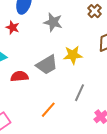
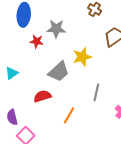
red star: (13, 27) -> (37, 41), moved
red semicircle: (19, 76) -> (42, 96), moved

